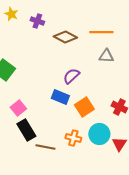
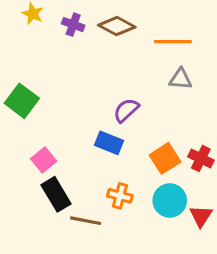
brown diamond: (65, 37) -> (117, 26), moved
orange square: (84, 107) -> (165, 158), moved
orange cross: (73, 138) -> (120, 196), moved

